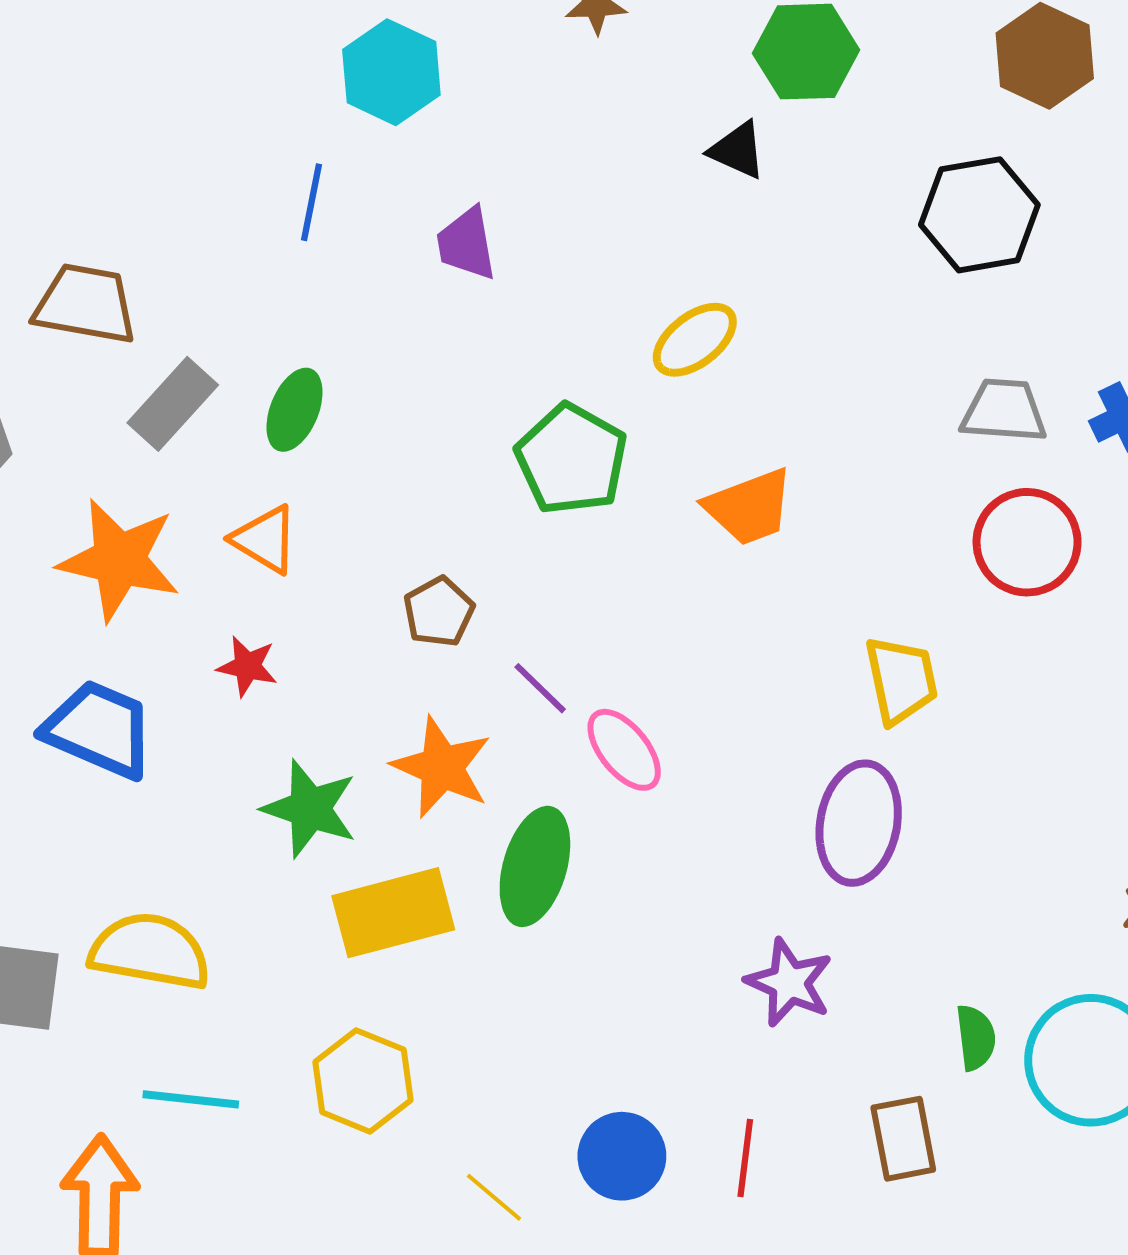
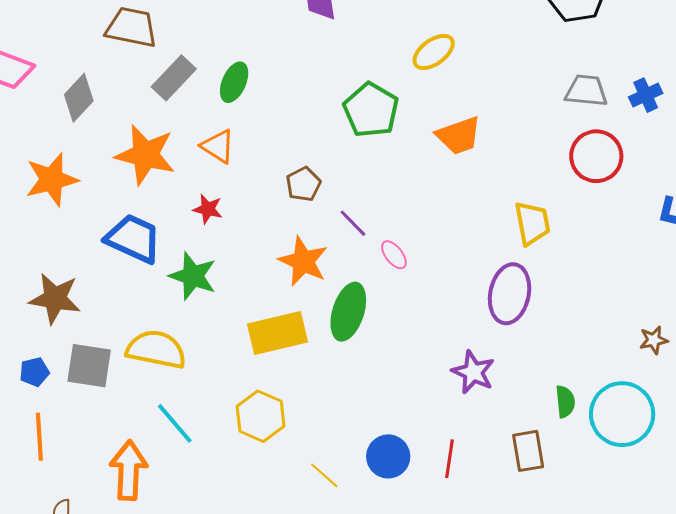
pink ellipse: (624, 750) -> (394, 255), size x0.7
green star: (310, 809) -> (193, 276), moved
cyan line: (191, 1099) -> (175, 423), turned 42

